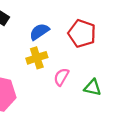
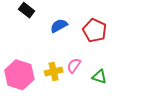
yellow cross: (37, 58) -> (54, 71), moved

